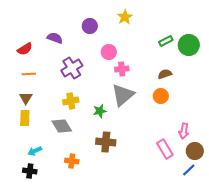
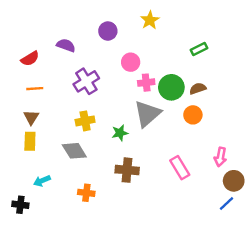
green circle: (189, 45) -> (171, 87), moved
pink rectangle: (165, 149) -> (180, 168), moved
black cross: (30, 171) -> (20, 205), moved

